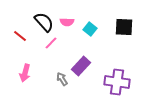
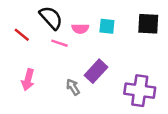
pink semicircle: (67, 22) -> (80, 29), moved
cyan square: (90, 29) -> (107, 26), turned -32
pink line: (51, 43) -> (60, 43), turned 64

